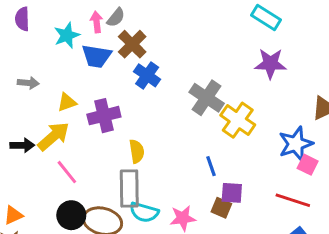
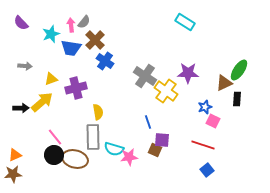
purple semicircle: (22, 19) -> (21, 23), turned -42
purple star: (270, 64) -> (188, 73), moved
blue star: (296, 144) -> (205, 107), size x0.6
pink line: (67, 172) -> (55, 137), moved
cyan semicircle: (144, 212) -> (114, 149), moved

